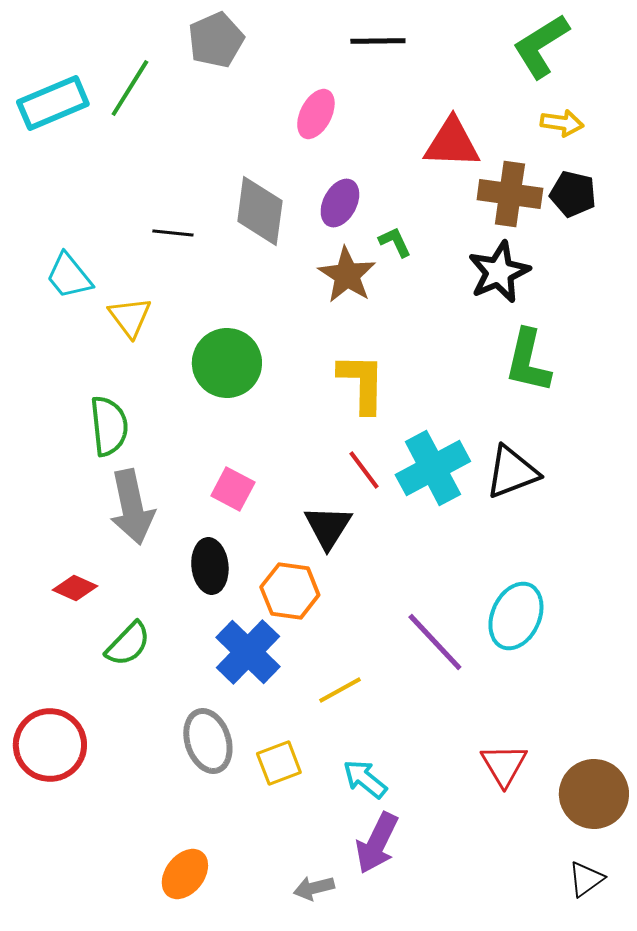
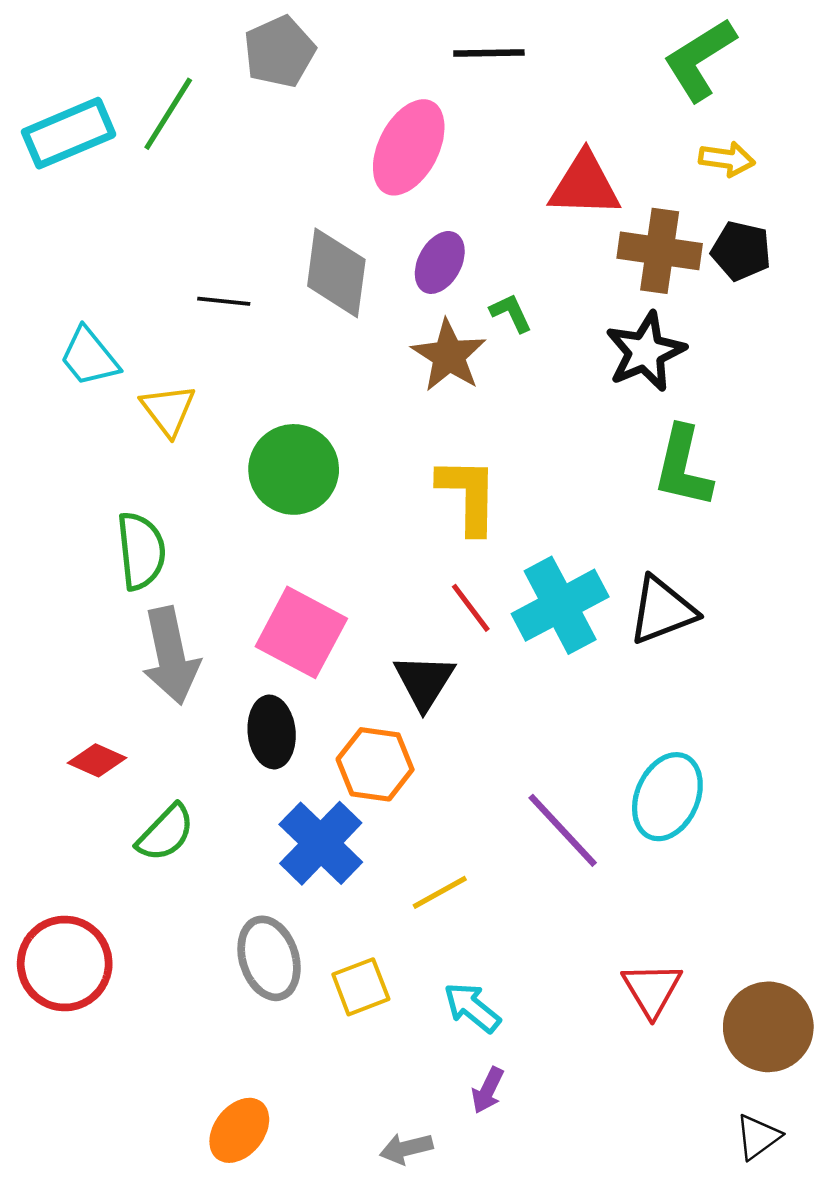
pink ellipse: (316, 114) -> (409, 147), size x1.5
pink square: (233, 489) -> (301, 632), size x1.6
purple arrow: (377, 843) -> (488, 1090), size x0.6

